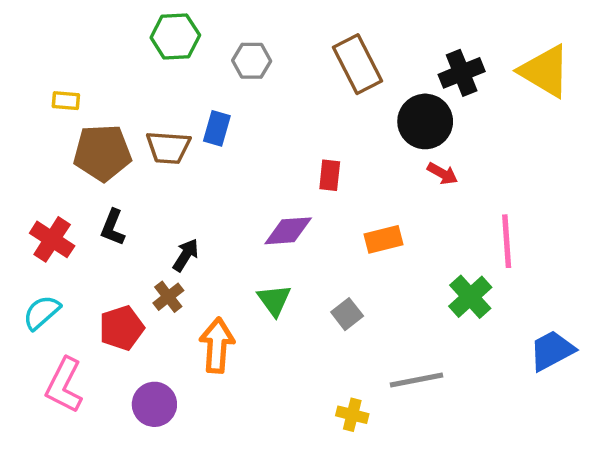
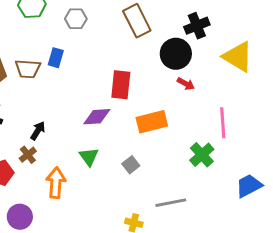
yellow triangle: (545, 71) -> (238, 57), moved
red rectangle: (330, 175) -> (121, 85), size x1.6
orange rectangle: (383, 239) -> (152, 122), size x1.4

